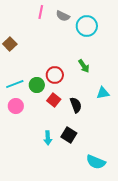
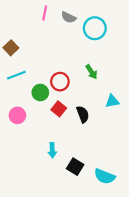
cyan line: (15, 84) -> (16, 75), moved
black square: (69, 135) -> (75, 167), moved

